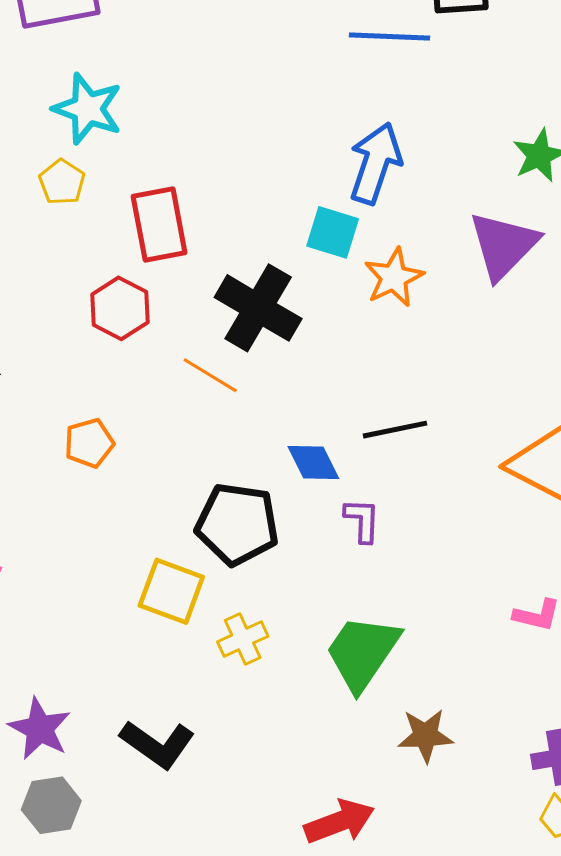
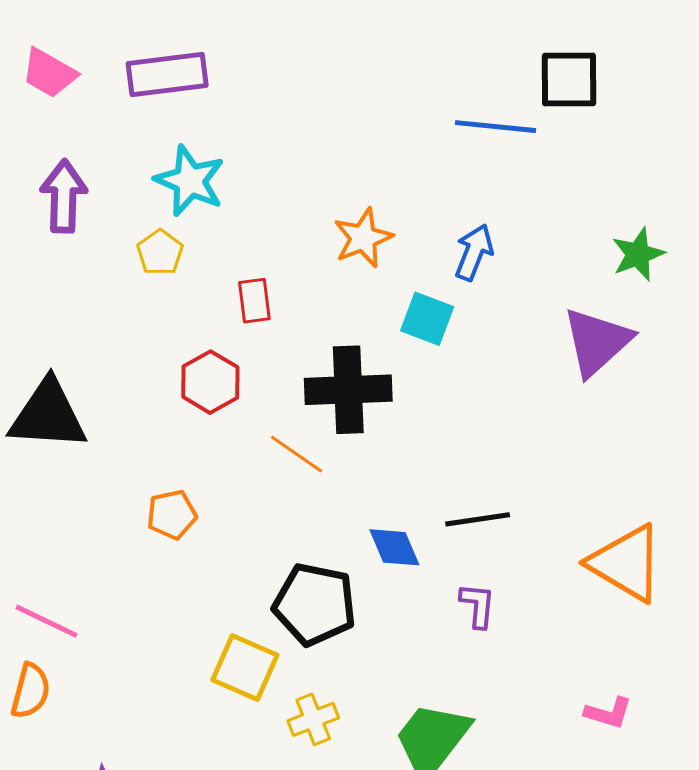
blue arrow: (375, 163) -> (474, 252), size x0.7
red rectangle: (159, 224) -> (254, 301), size x0.6
orange star: (394, 277) -> (363, 238), moved
black cross: (258, 308) -> (348, 390), turned -36
purple L-shape: (362, 520) -> (478, 605), moved

